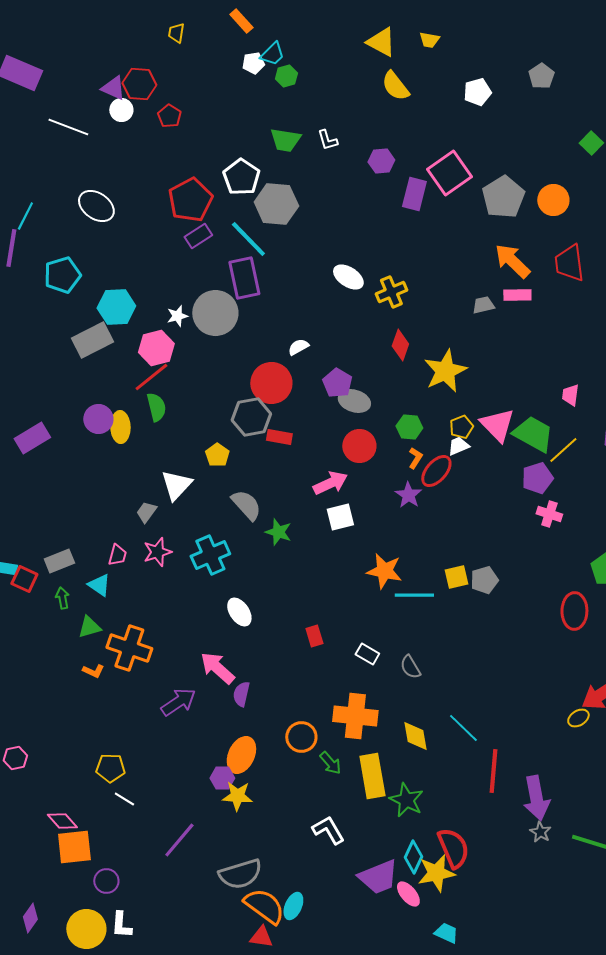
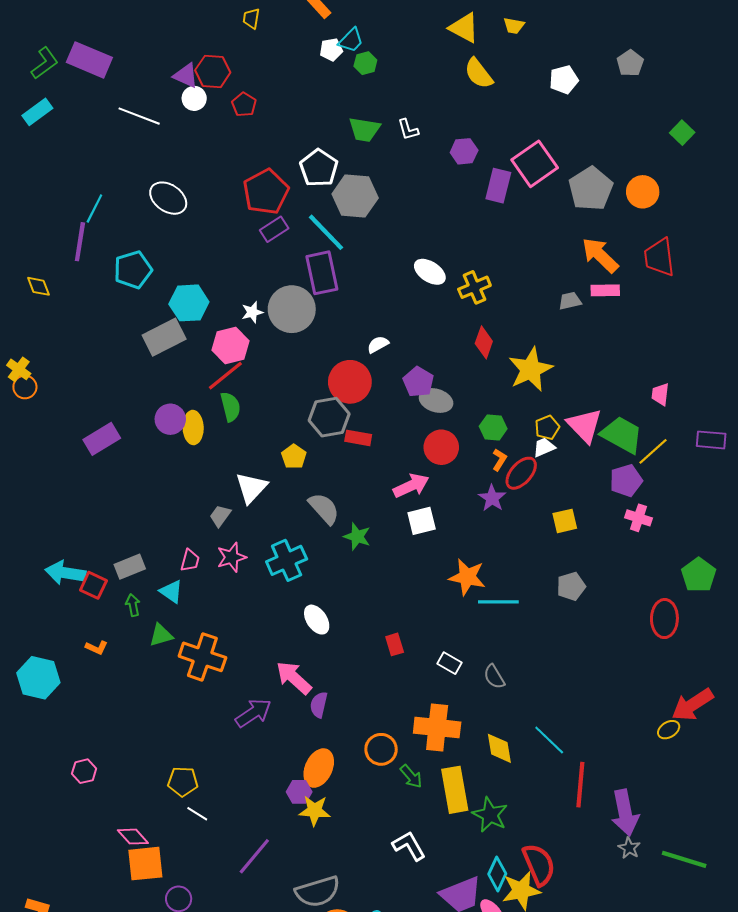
yellow square: (456, 577) -> (565, 521), moved
orange L-shape: (93, 671) -> (97, 648), moved

